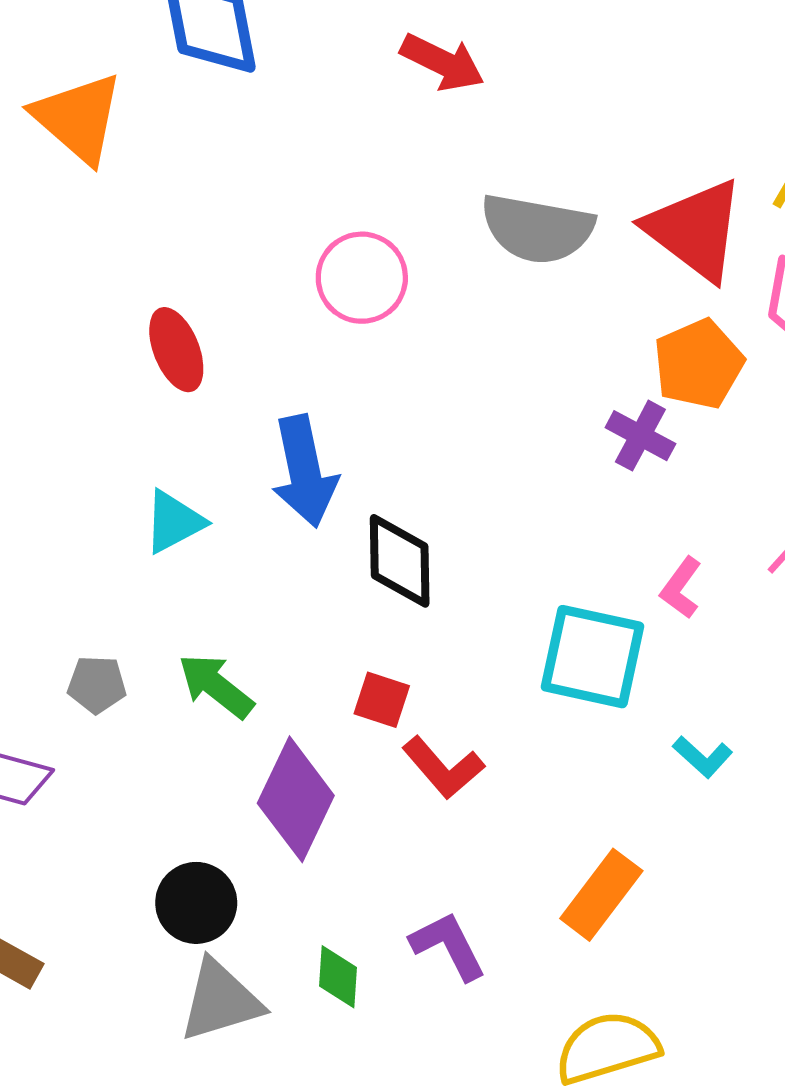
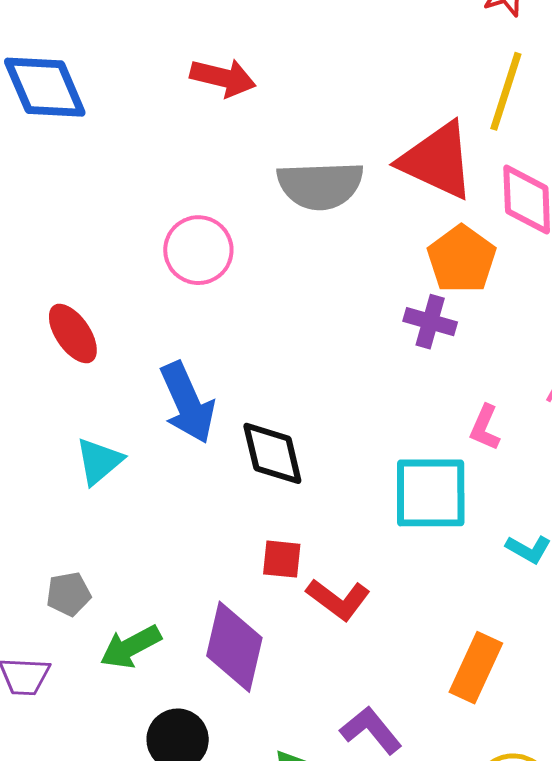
green arrow: (216, 686) -> (131, 647), moved, turned -54

